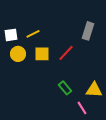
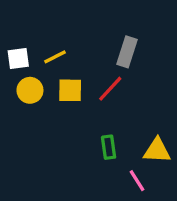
gray rectangle: (88, 31) -> (127, 52), moved
green rectangle: (65, 88) -> (109, 147), turned 32

